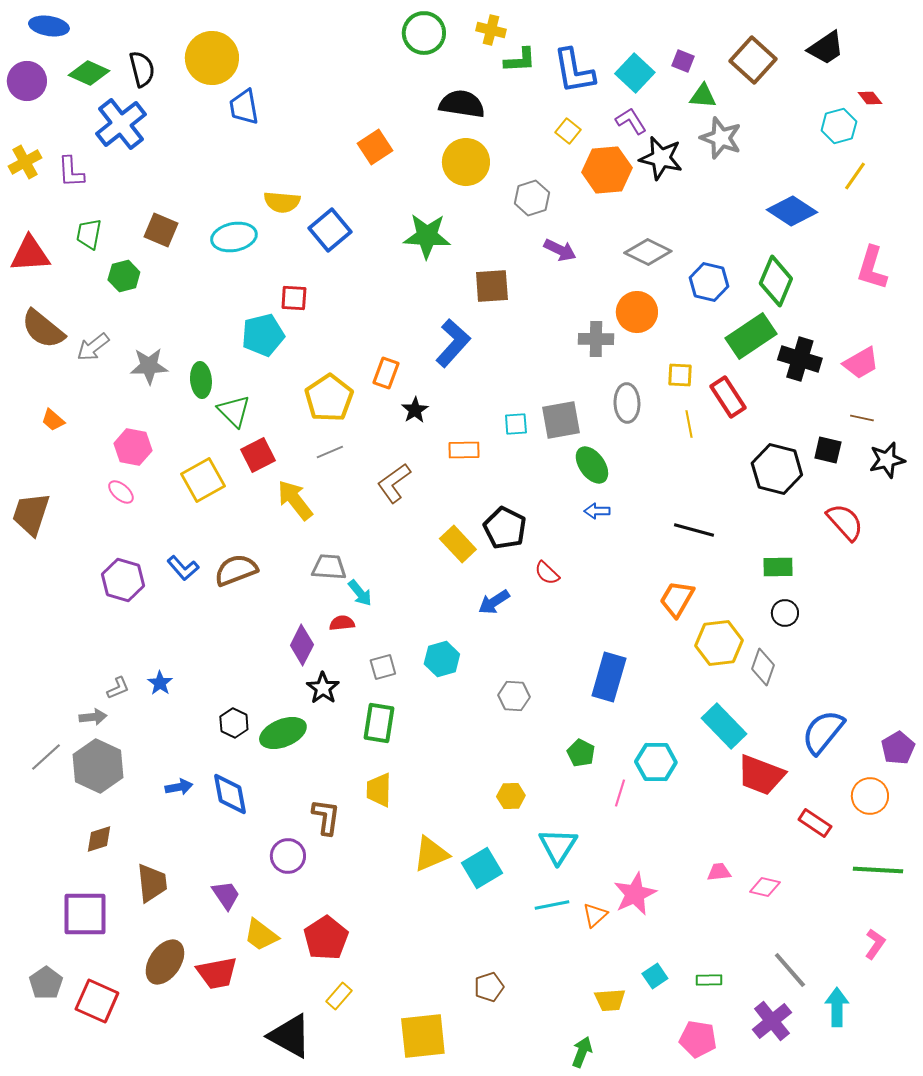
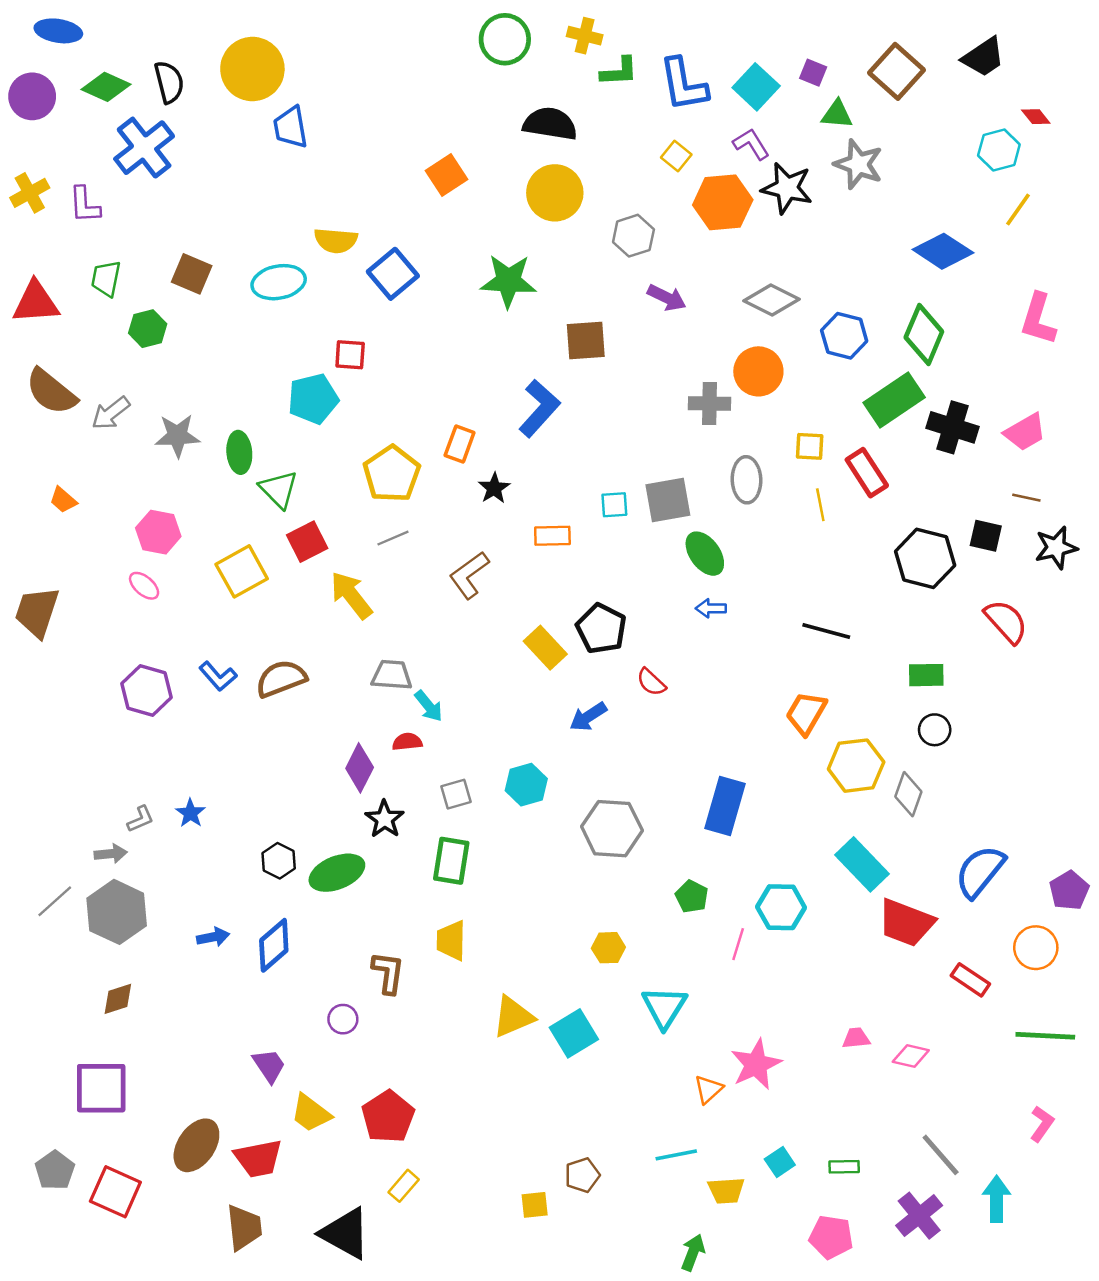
gray hexagon: (514, 696) -> (612, 829), size x1.6
blue diamond: (230, 794) -> (274, 945), turned 60
purple circle: (288, 856) -> (343, 1019), size x0.7
brown trapezoid: (152, 883) -> (244, 1227), moved
cyan line: (552, 905) -> (676, 1155), moved
yellow square: (423, 1036) -> (535, 1205), moved, size x0.5

